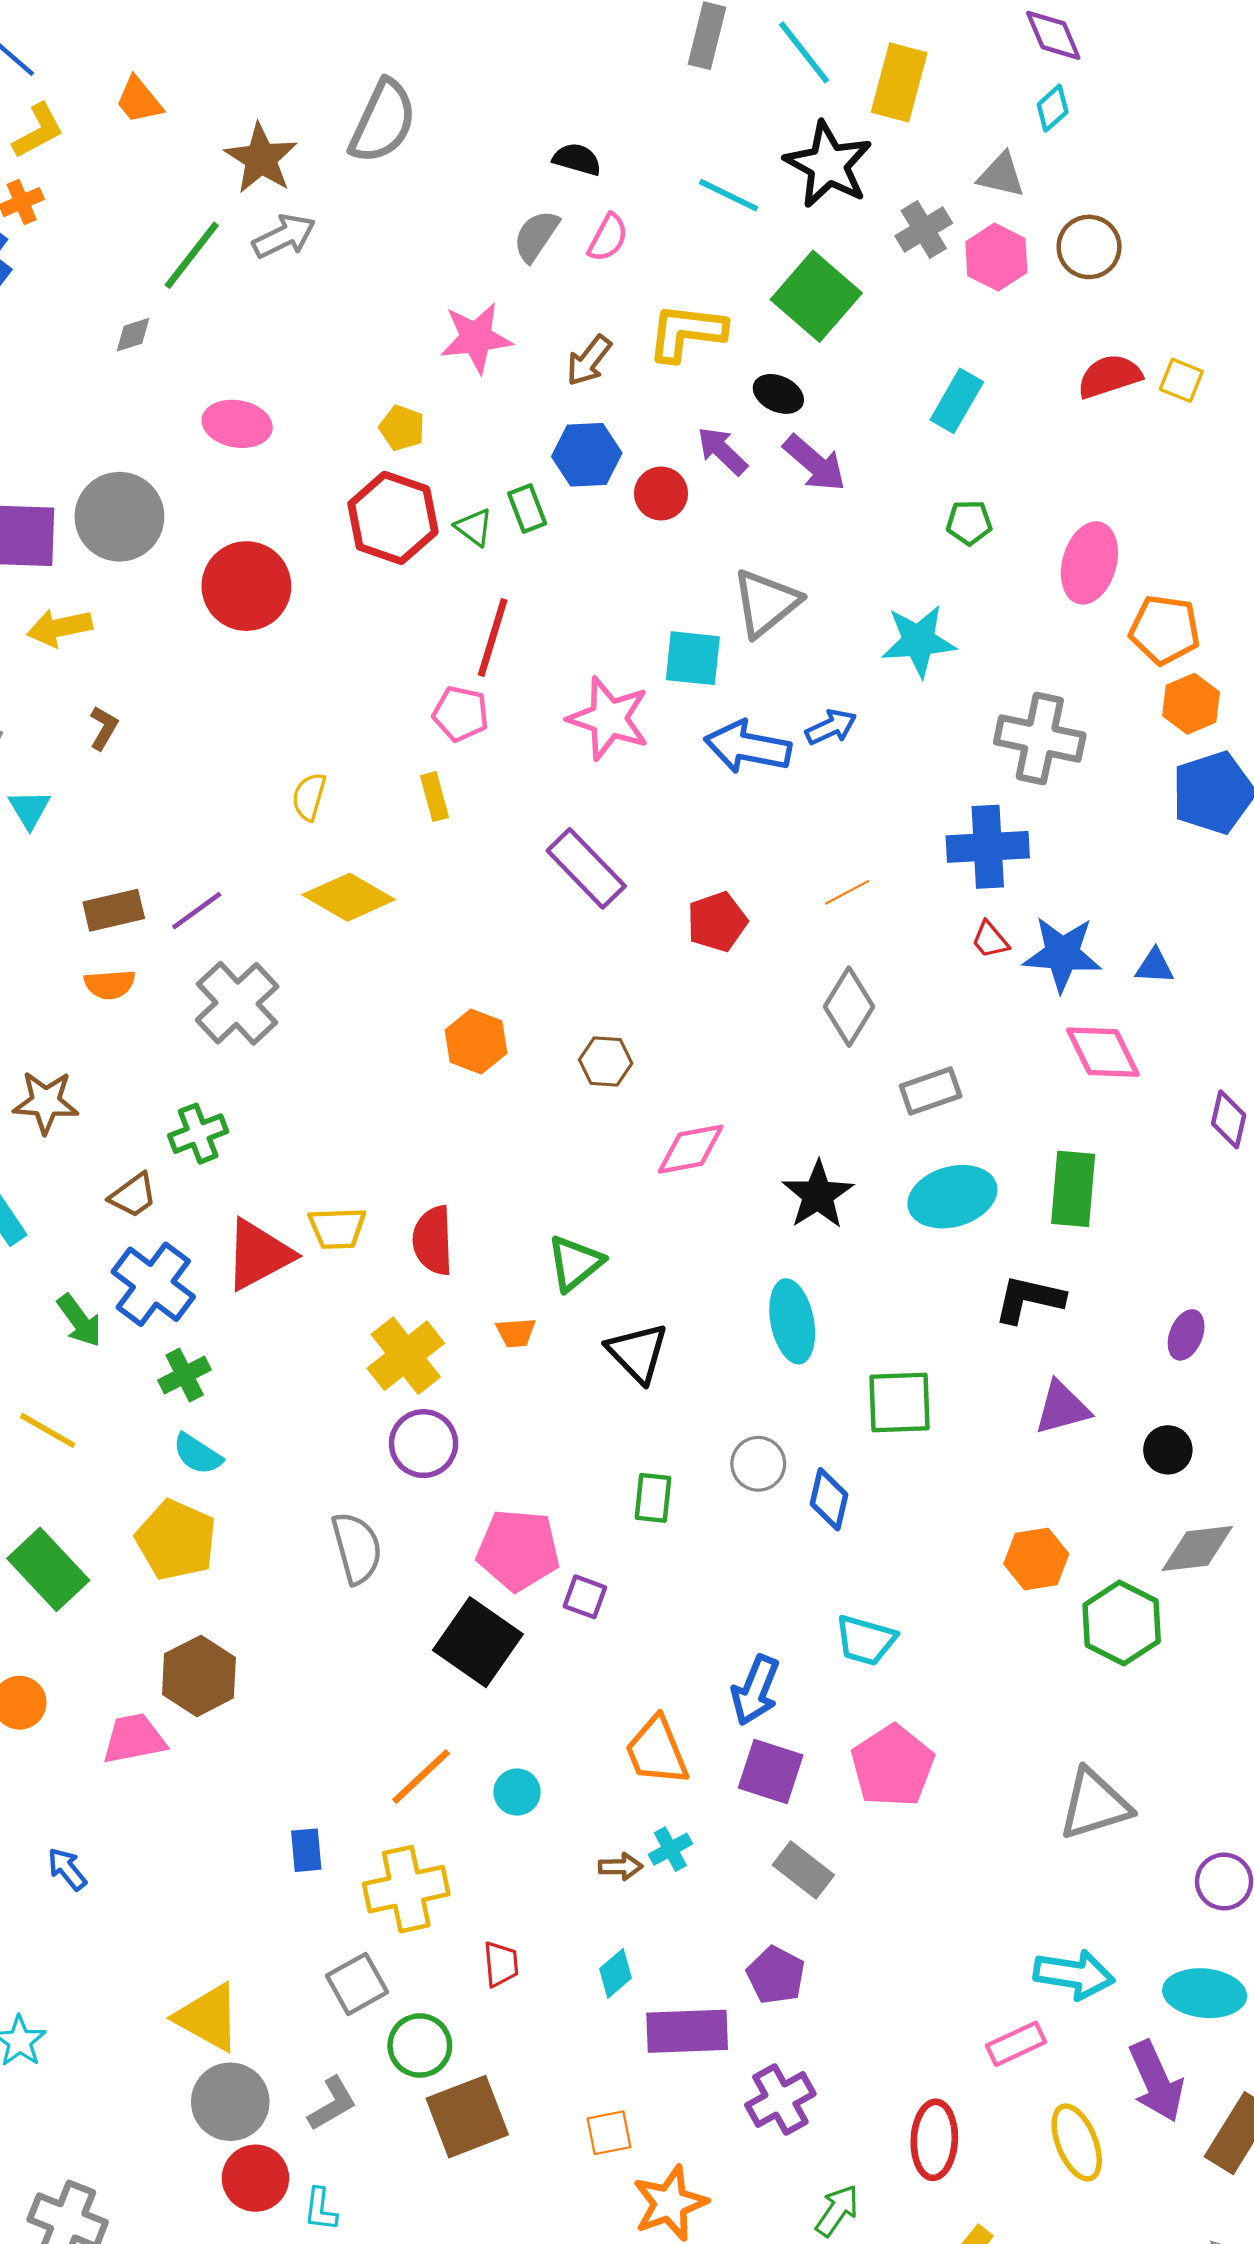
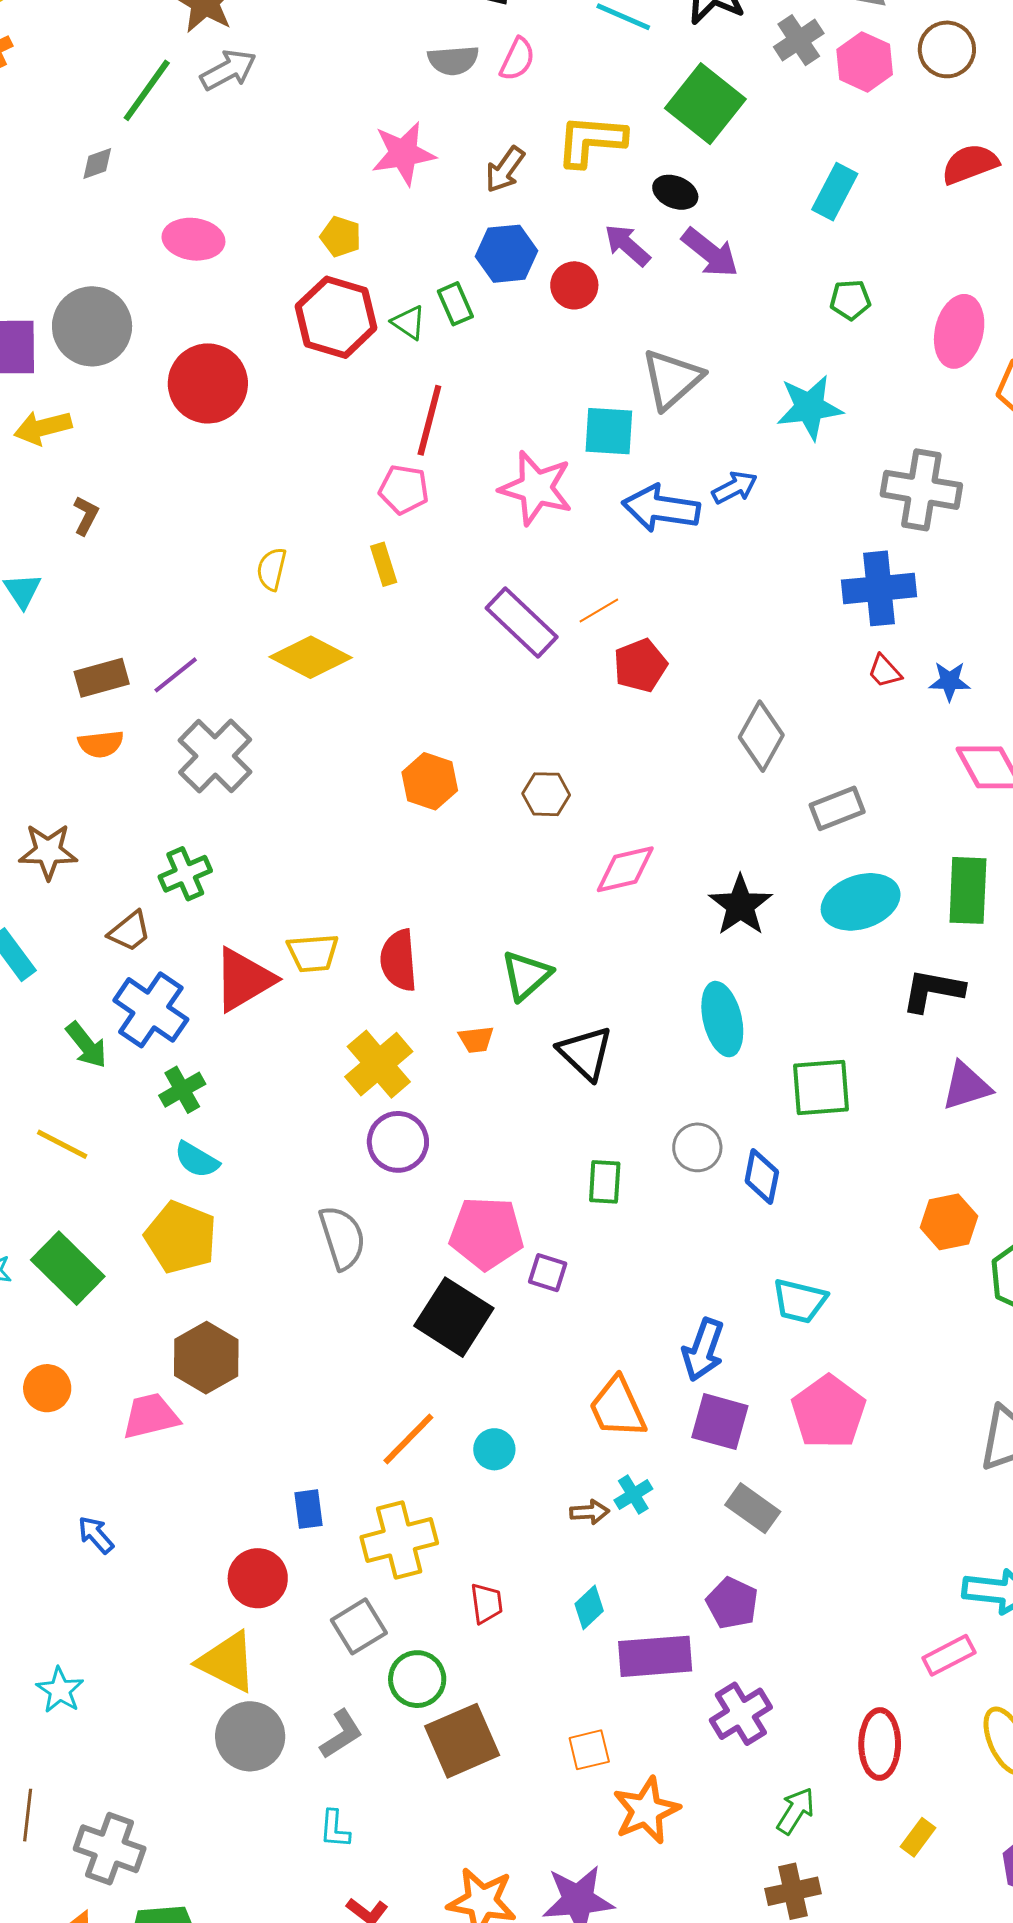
gray semicircle: (536, 236) -> (453, 60), turned -126
orange line: (847, 892) -> (599, 611), moved
blue star: (1062, 954) -> (949, 681), size x0.6
red circle: (255, 2178) -> (258, 1578), moved

